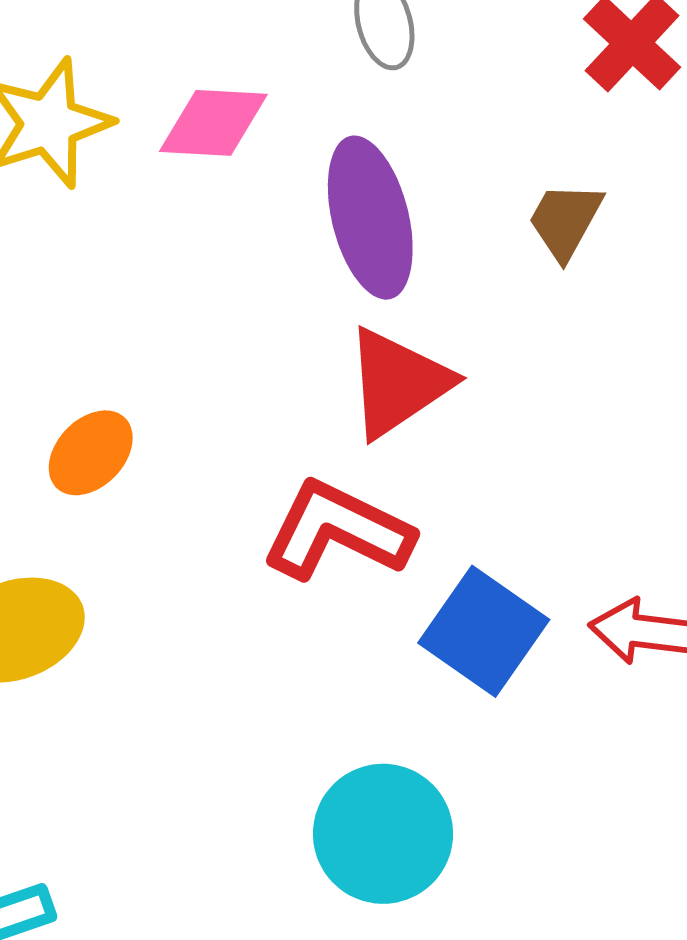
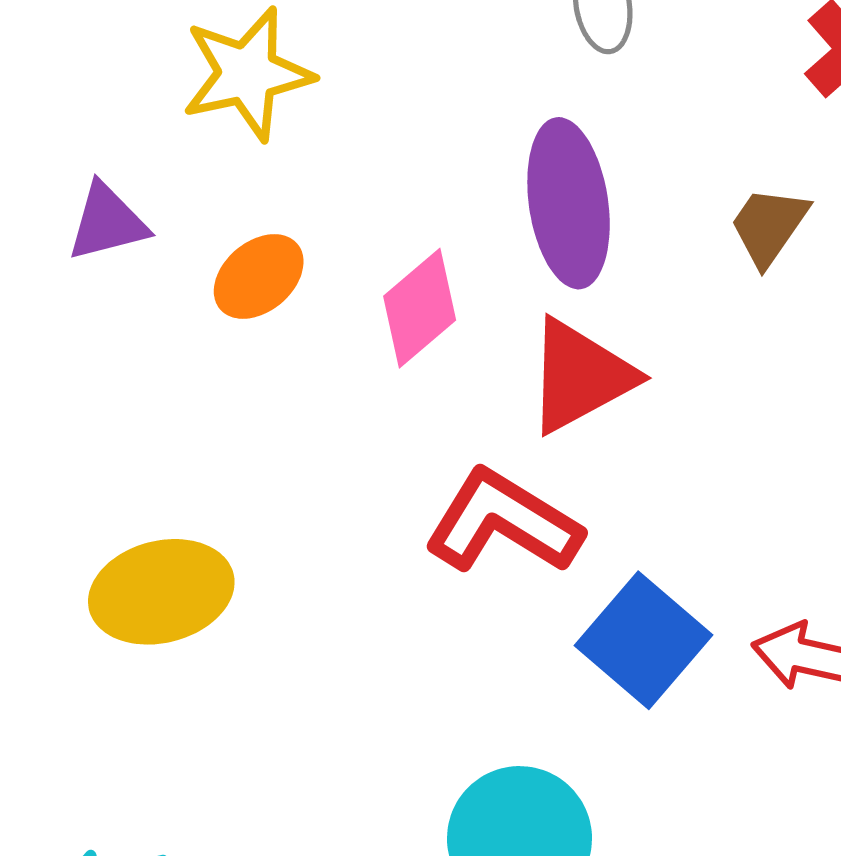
pink diamond: (213, 123) -> (420, 308), moved, turned -49
orange ellipse: (91, 453) -> (259, 276), moved

